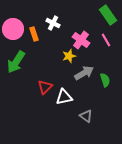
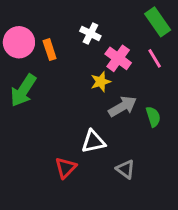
white cross: (53, 23) -> (90, 33), moved
red triangle: (45, 87) -> (66, 168), moved

